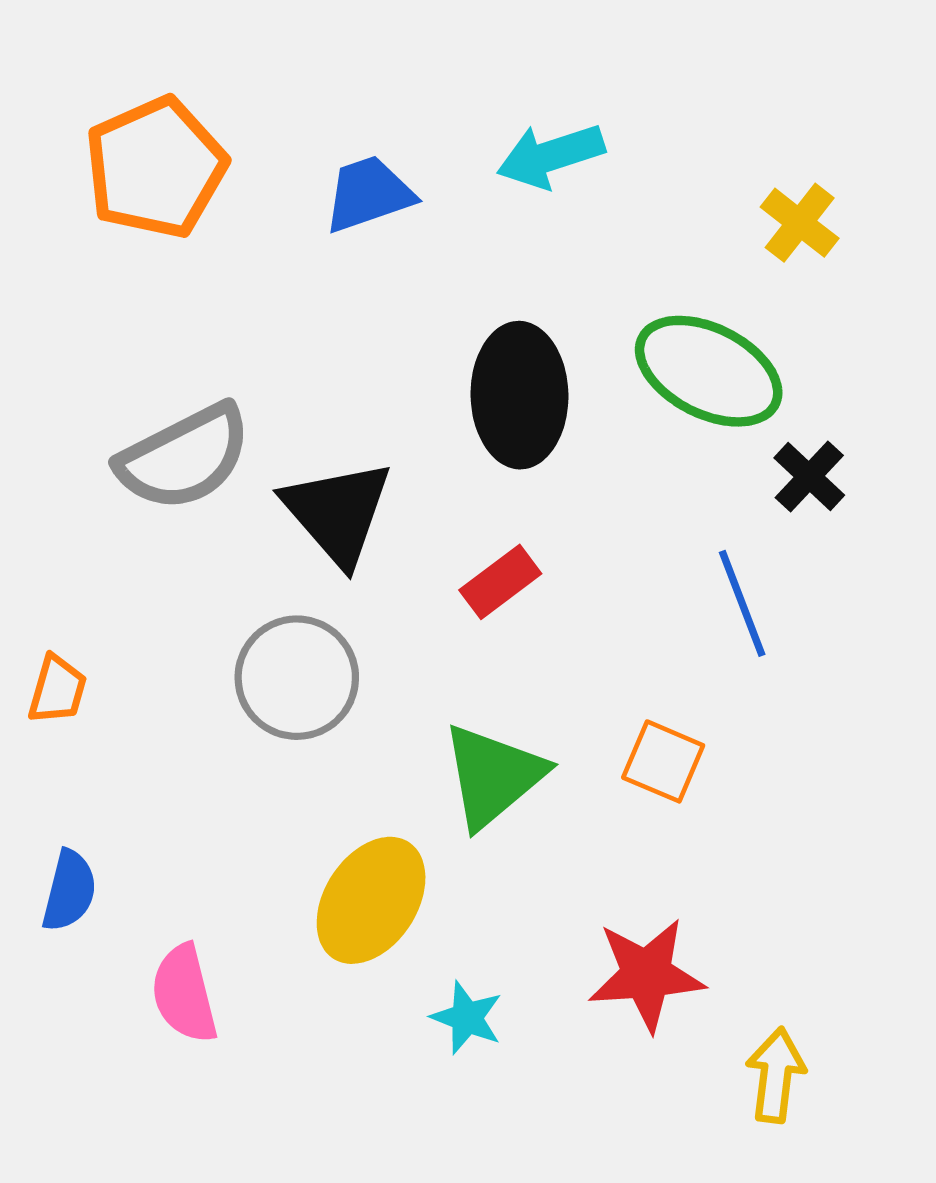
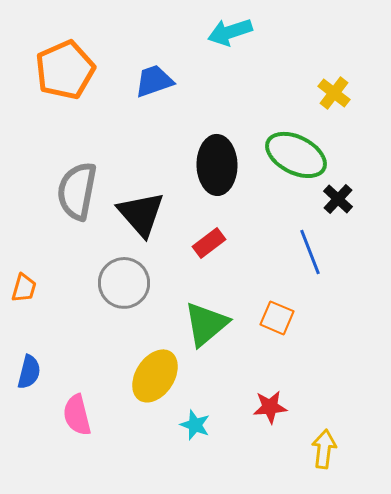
cyan arrow: (551, 156) -> (230, 32), moved
gray semicircle: (184, 457) -> (77, 191), turned 128
red star: (646, 975) -> (270, 407), size x0.7

